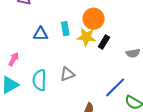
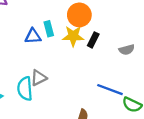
blue triangle: (41, 34) -> (33, 36), moved
gray triangle: (67, 74) -> (39, 78), moved
blue line: (115, 87) -> (110, 90), turned 70

